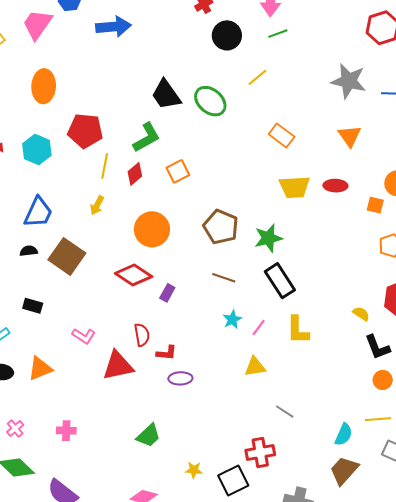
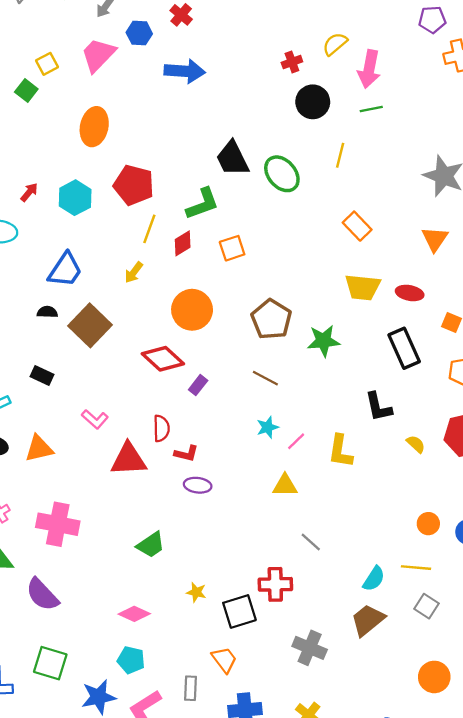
yellow line: (257, 77) -> (340, 155), turned -45
black rectangle: (280, 281) -> (404, 348), moved
black L-shape: (377, 347) -> (378, 407), moved
pink cross: (66, 431) -> (58, 524), size x1.8

